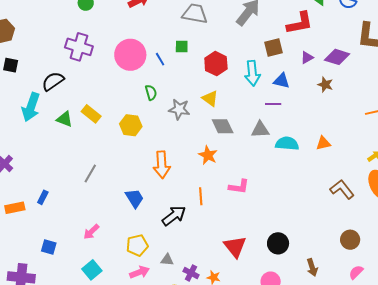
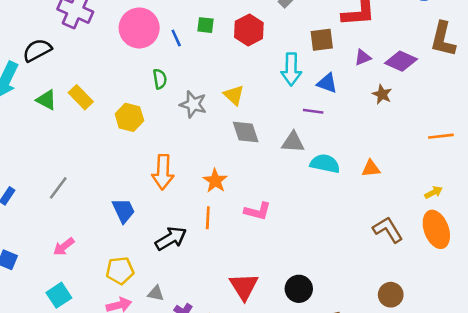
red hexagon: (216, 64) -> (249, 30), moved
orange star: (208, 155) -> (215, 181), moved
gray line: (90, 173) -> (58, 188), moved

